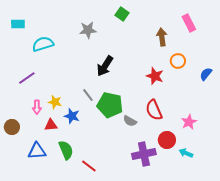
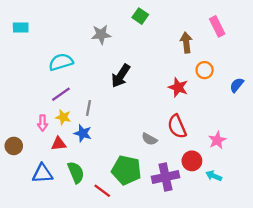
cyan semicircle: (43, 44) -> (61, 62), moved
purple line: (27, 78) -> (61, 94), moved
gray line: (88, 95) -> (88, 108), moved, turned 48
green pentagon: (110, 105) -> (126, 170), moved

